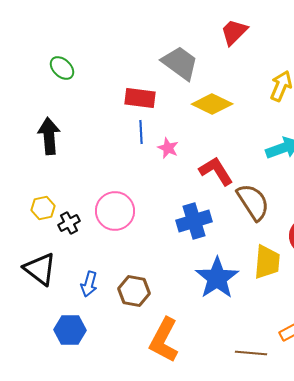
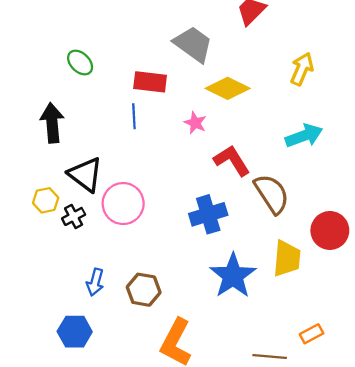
green ellipse: (62, 68) -> (80, 63), moved
blue line: (141, 132) -> (134, 116), moved
pink star: (168, 148) -> (195, 123), moved
black triangle: (40, 269) -> (85, 174), moved

